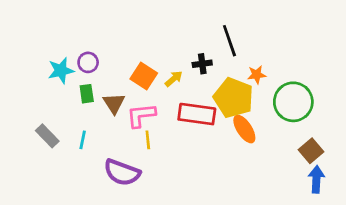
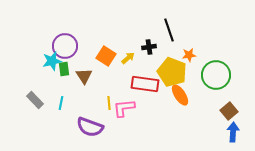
purple circle: (88, 62) -> (65, 46), size x1.6
cyan star: (61, 71) -> (52, 61), moved
pink L-shape: (141, 115) -> (124, 108), moved

